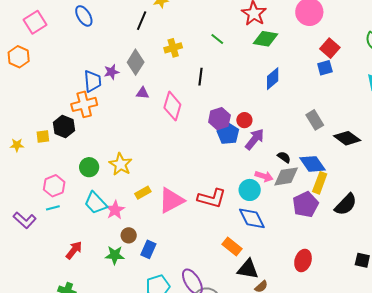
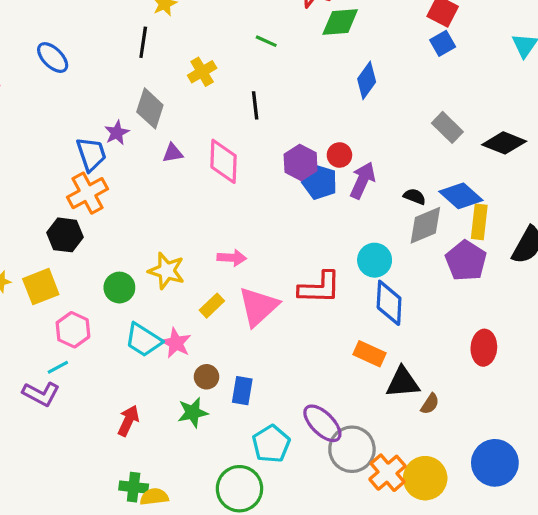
yellow square: (43, 137) -> (41, 287), moved, size x1.6
pink arrow: (264, 176) -> (232, 258), moved
cyan line: (53, 208) -> (58, 367), moved
blue diamond: (252, 218) -> (389, 303), turned 44

